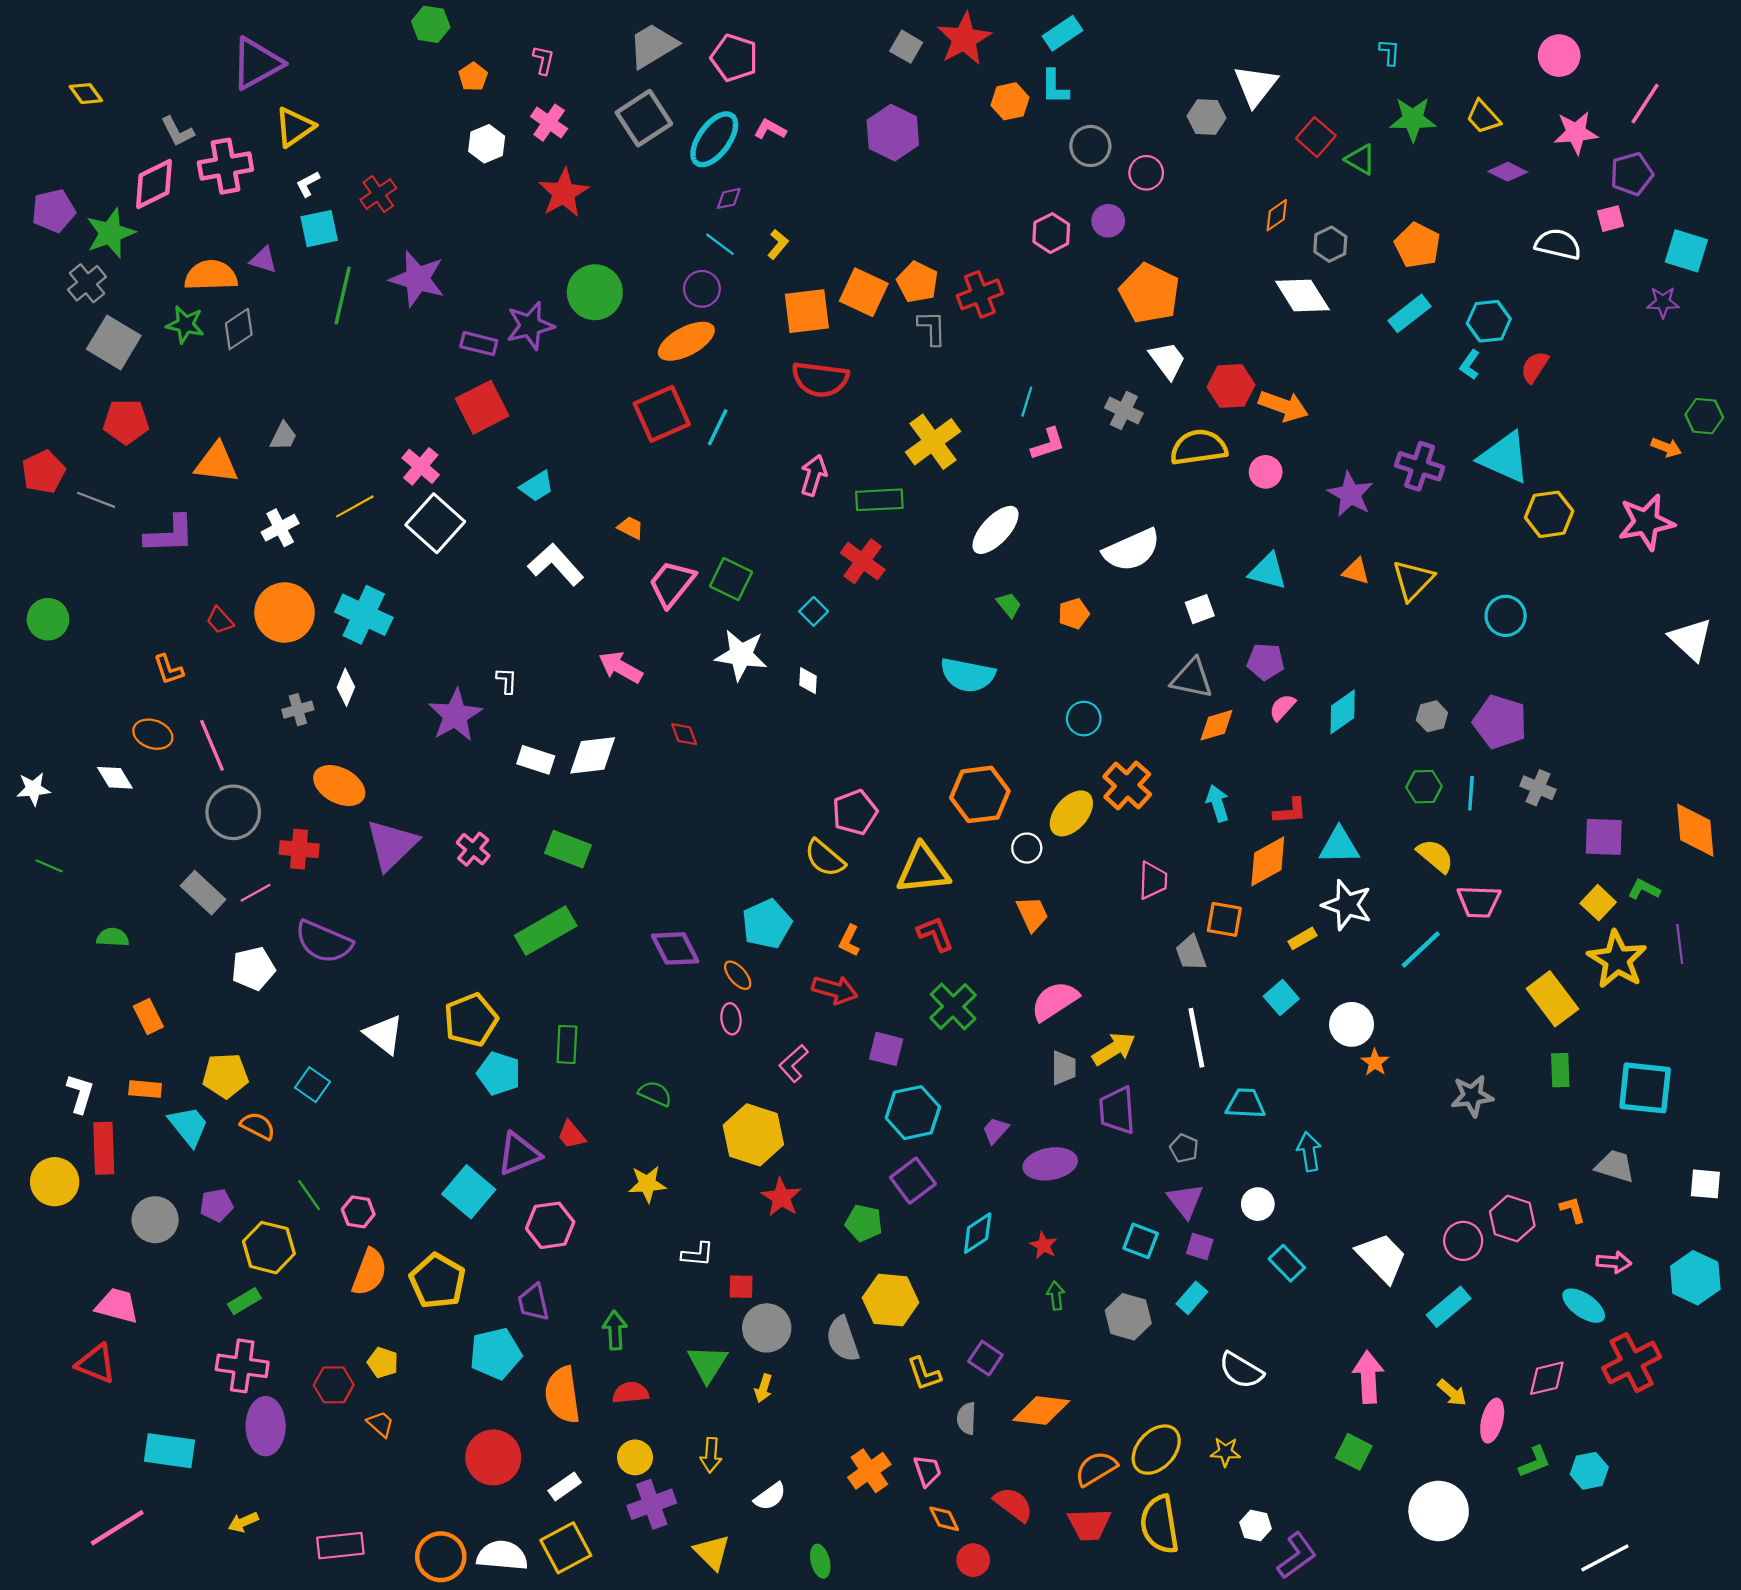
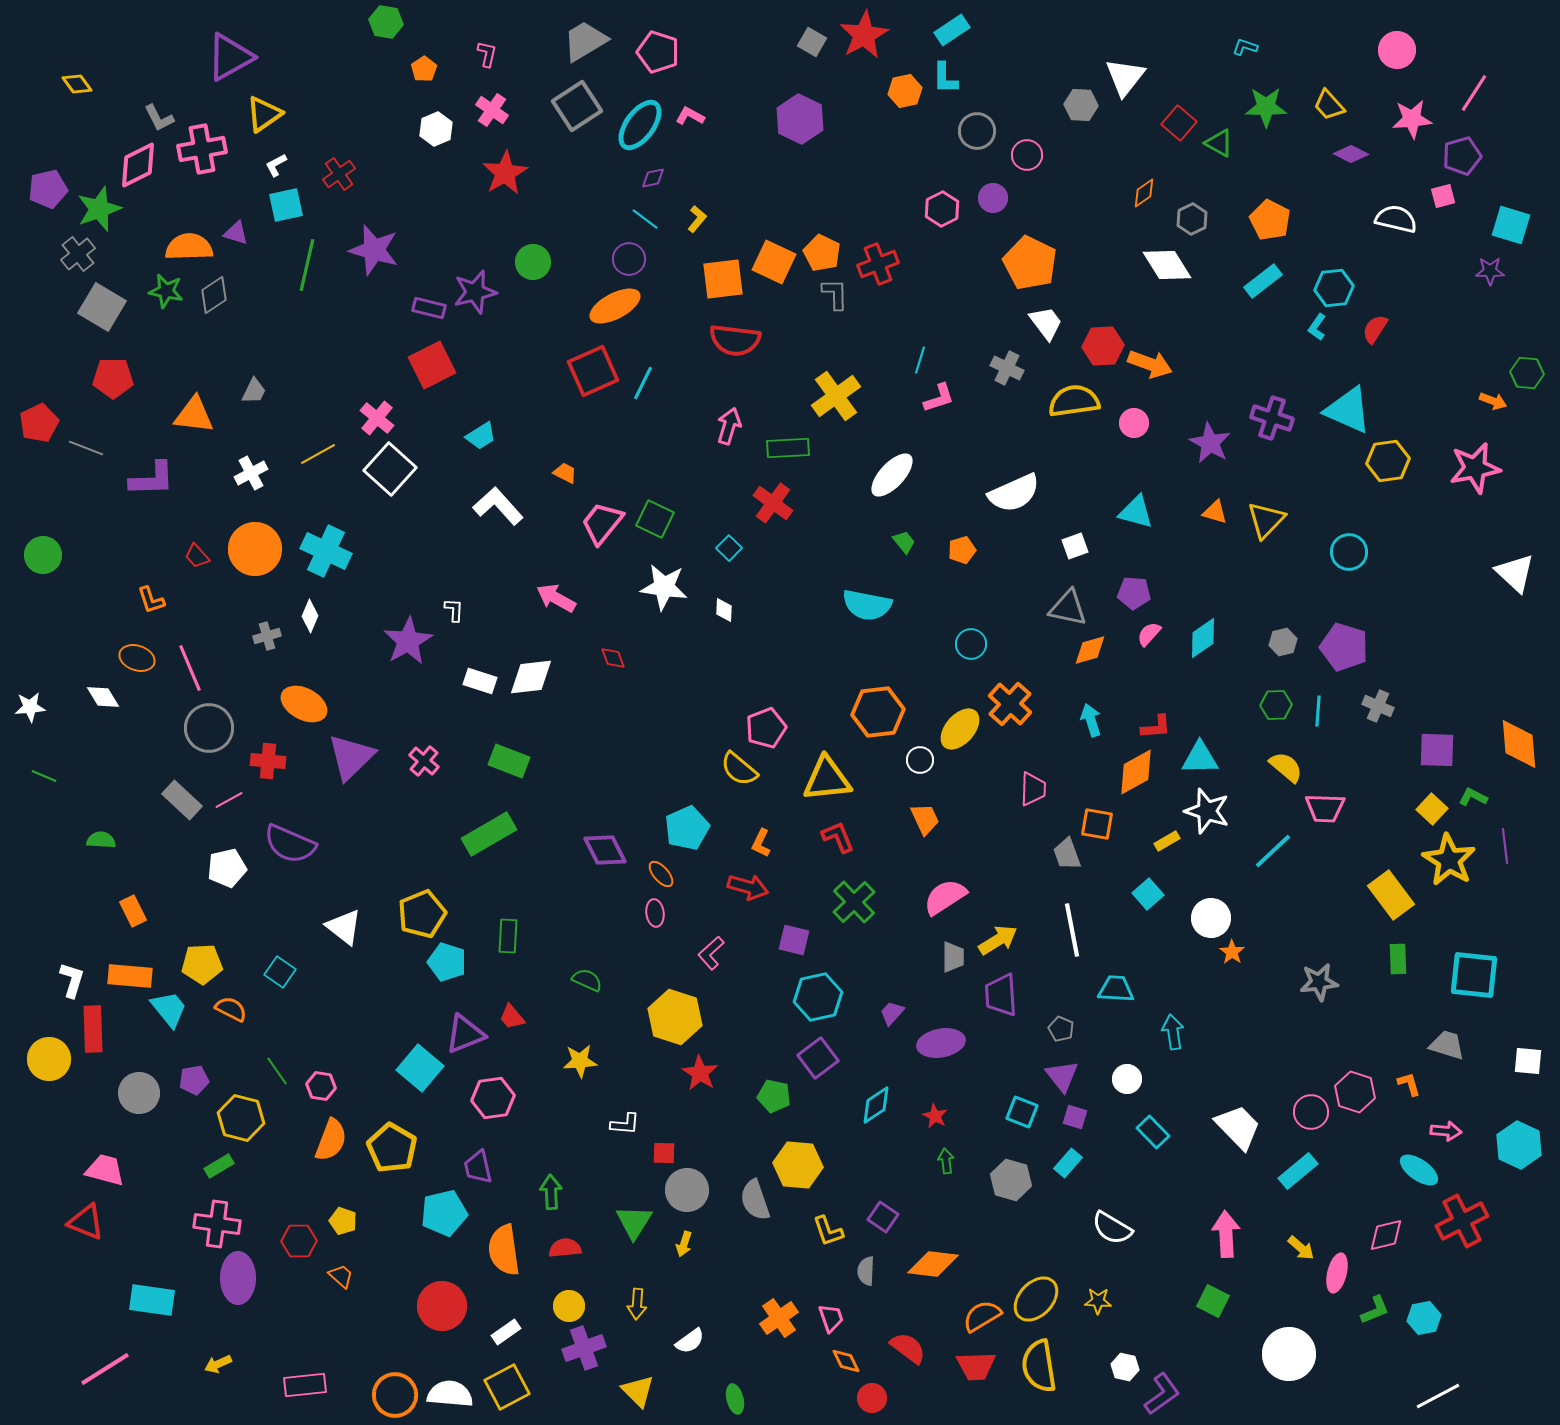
cyan L-shape: (1389, 52) -> (1245, 47), turned -75
green circle: (595, 292) -> (533, 262), size x0.7
orange rectangle: (145, 1089) -> (130, 976), size x1.5

